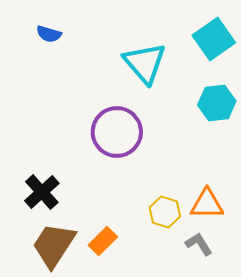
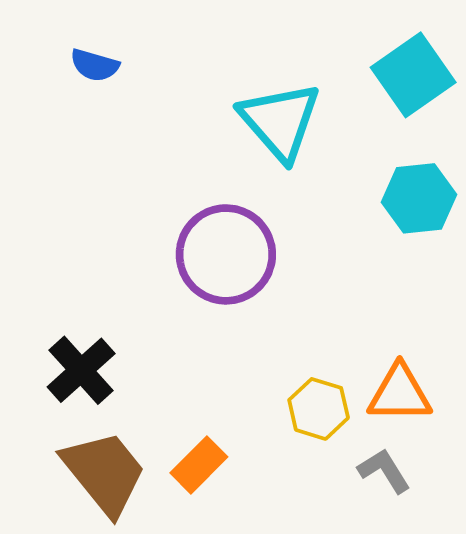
brown trapezoid: (54, 245) -> (104, 473), turned 108

